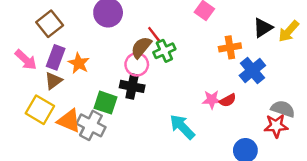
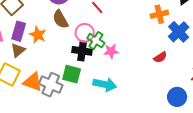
brown semicircle: (141, 47) -> (60, 19), moved, turned -66
green cross: (164, 51) -> (96, 41), moved, turned -30
pink star: (212, 100) -> (111, 51), moved
green square: (106, 103) -> (72, 74), moved
cyan arrow: (182, 127) -> (105, 84), moved, turned 150

